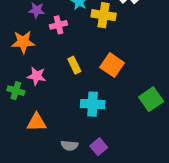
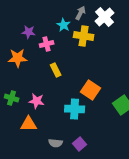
yellow rectangle: (74, 65) -> (56, 70), moved
orange square: (112, 65) -> (91, 90), moved
pink star: (37, 76) -> (37, 101), moved

